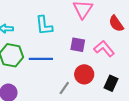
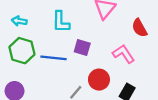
purple square: (78, 45) -> (82, 47), moved

